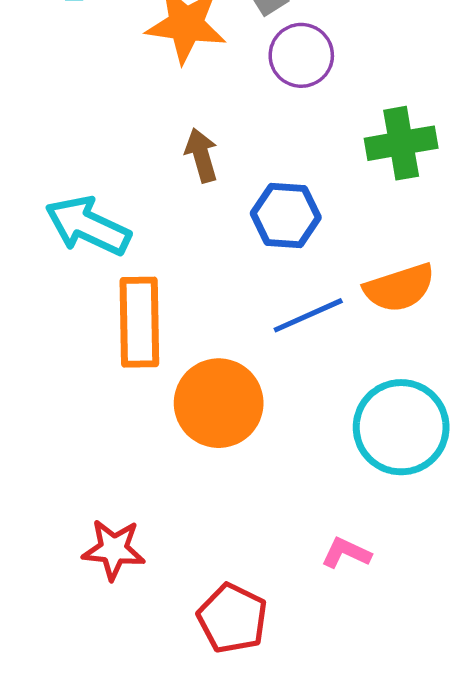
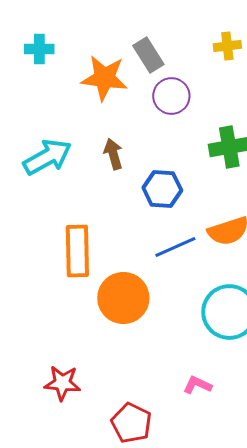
cyan arrow: (88, 226) -> (47, 157), moved, turned 126

